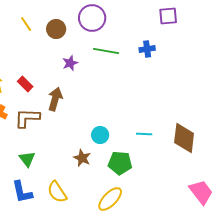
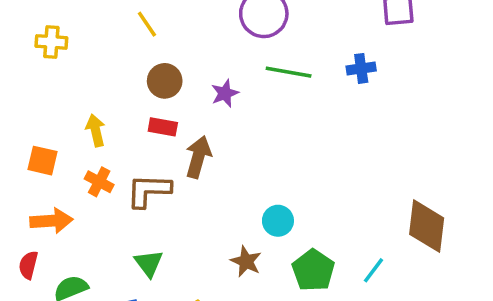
brown circle: (56, 29) -> (165, 81), moved
red rectangle: (25, 84) -> (163, 127), moved, turned -35
cyan line: (144, 134) -> (374, 270), moved, turned -56
green pentagon: (120, 163) -> (313, 270), turned 30

